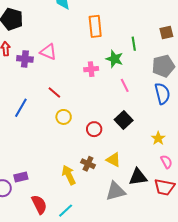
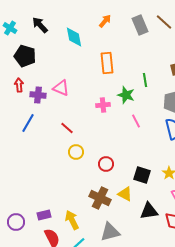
blue line: (21, 108) -> (28, 123), moved
black square: (124, 120) -> (142, 175), moved, turned -30
brown cross: (88, 164) -> (100, 198), size x1.5
yellow arrow: (69, 175) -> (72, 220), moved
purple rectangle: (21, 177) -> (44, 215), moved
gray triangle: (116, 191) -> (110, 232), moved

